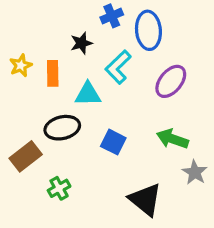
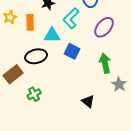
green arrow: (172, 139) -> (105, 63), turned 60
blue square: (113, 142) -> (72, 51), moved
black triangle: (145, 200) -> (88, 101), size x0.6

